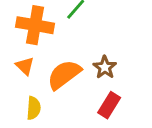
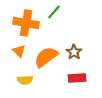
red rectangle: (109, 105) -> (77, 78), turned 54
yellow semicircle: (34, 108) -> (25, 80), turned 84

